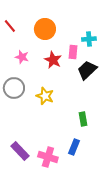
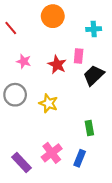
orange circle: (45, 29) -> (53, 16), moved
cyan cross: (89, 39) -> (94, 29), moved
pink cross: (48, 157) -> (52, 153), moved, turned 36

